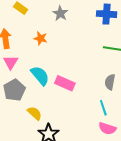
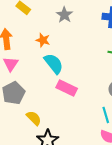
cyan semicircle: (40, 76) -> (54, 64), moved

